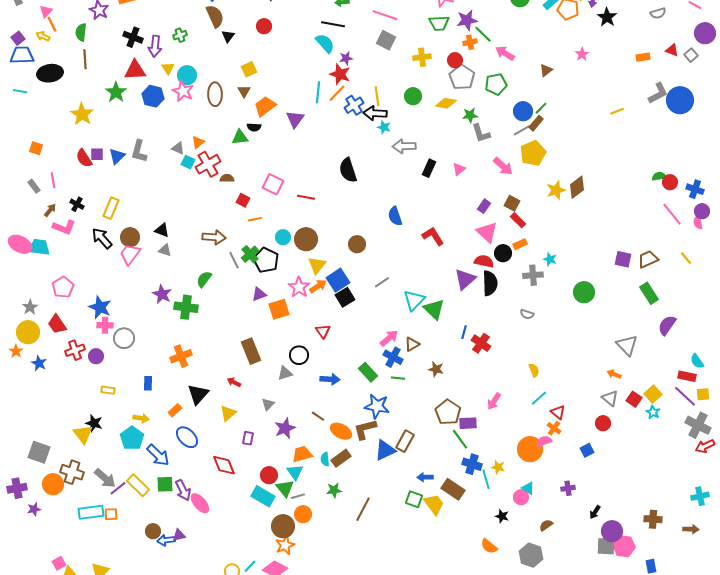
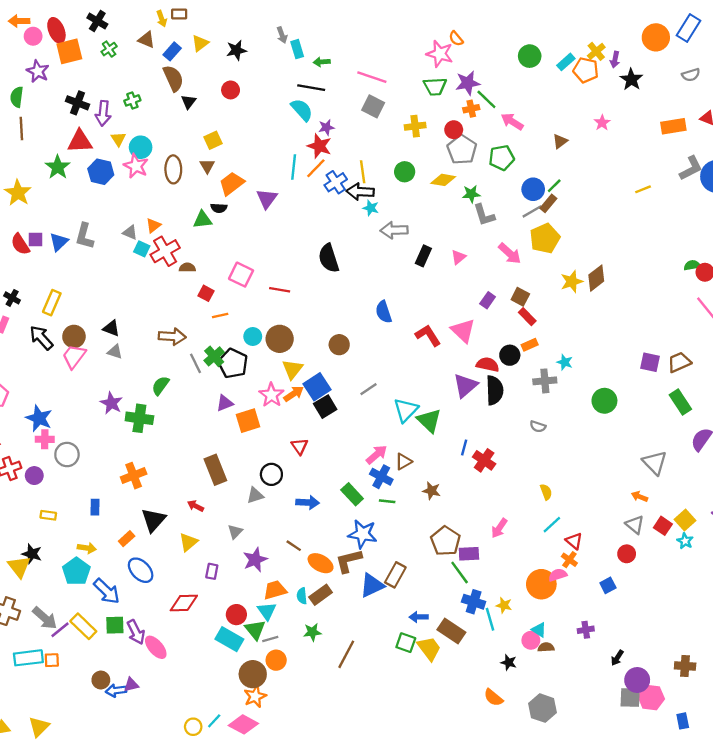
orange rectangle: (643, 57) -> (673, 126), size x1.5
pink triangle: (487, 232) -> (463, 331), moved
red diamond: (224, 465) -> (184, 603), turned -70
brown semicircle: (546, 525) -> (546, 647), moved, turned 32

